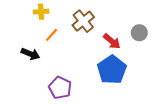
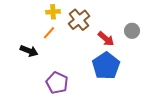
yellow cross: (41, 12) -> (53, 12), moved

